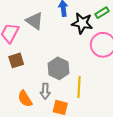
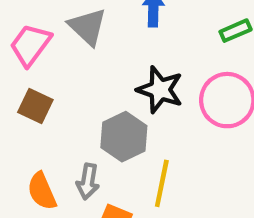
black star: (82, 23) -> (160, 90), moved
brown square: (16, 60) -> (35, 106), turned 35

